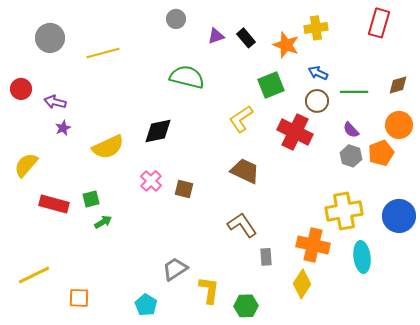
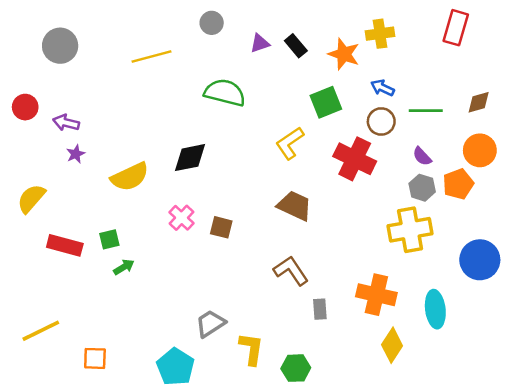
yellow line: (103, 53) -> (151, 57), moved
yellow cross: (344, 211) -> (410, 230), moved
yellow diamond: (302, 284) -> (392, 345), moved
cyan pentagon: (146, 305) -> (176, 367), size x1.4

